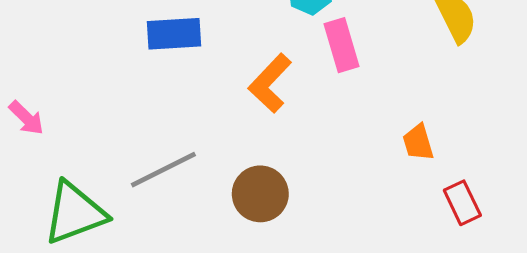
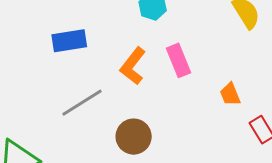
pink rectangle: (342, 45) -> (179, 60), moved
gray line: (163, 170) -> (82, 103), moved

